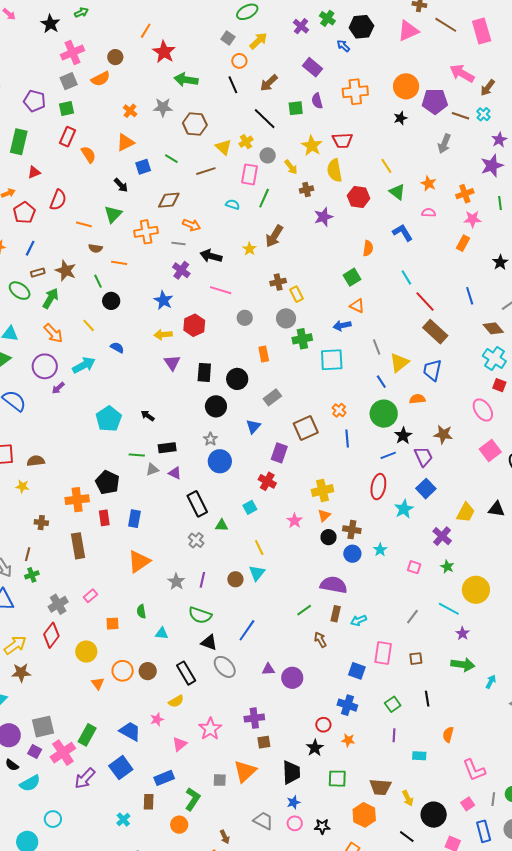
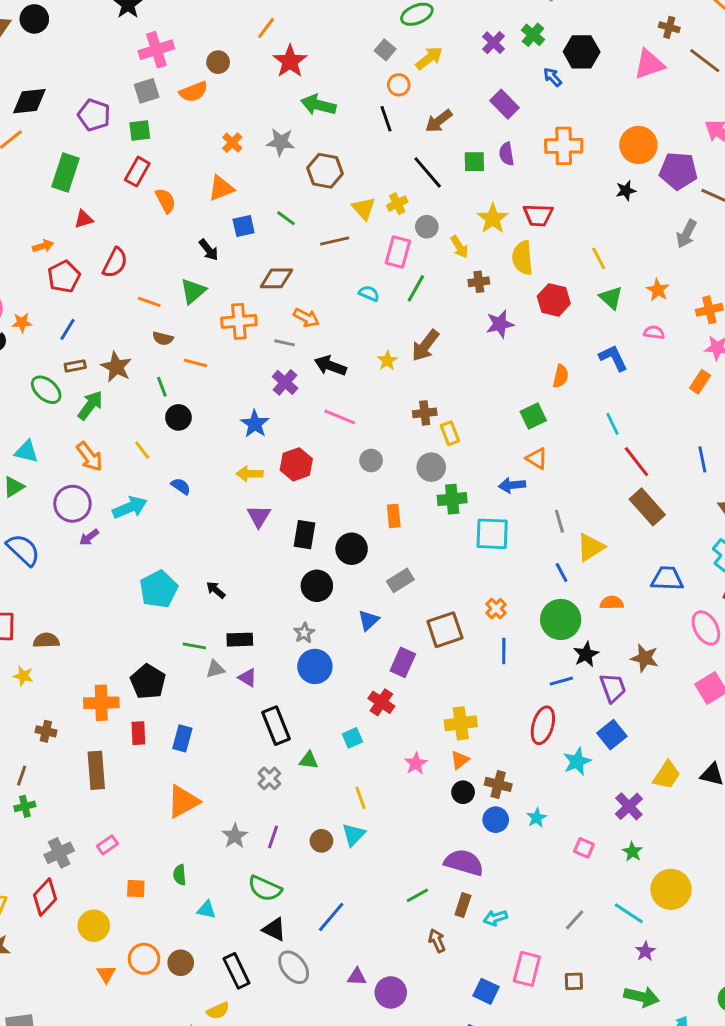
blue trapezoid: (432, 370) -> (667, 579), moved, turned 75

